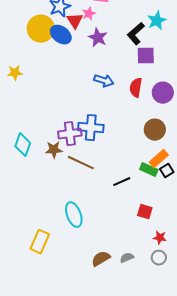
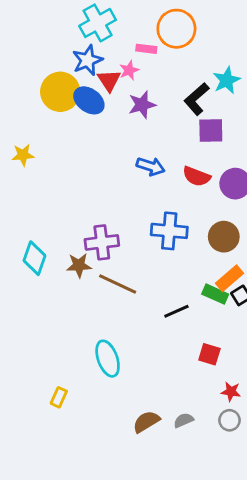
purple star: (98, 38) -> (142, 105), turned 30
red semicircle: (136, 88) -> (197, 176), turned -78
blue cross: (91, 128) -> (169, 231), moved
yellow rectangle: (40, 242) -> (59, 397), size x0.6

